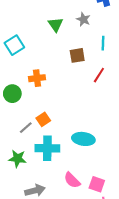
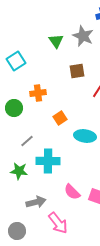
gray star: (83, 19) -> (83, 36), size x1.5
orange square: (43, 119) -> (60, 118), moved
cyan ellipse: (83, 139) -> (85, 136), moved

